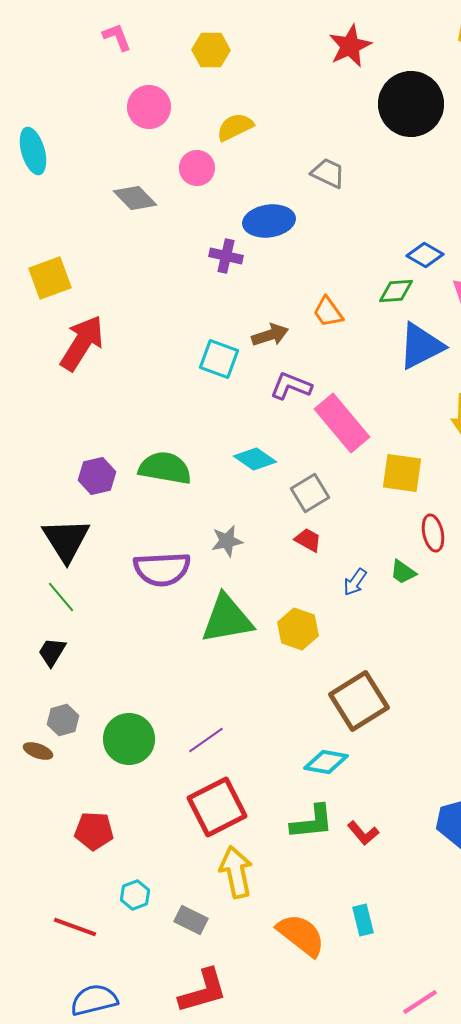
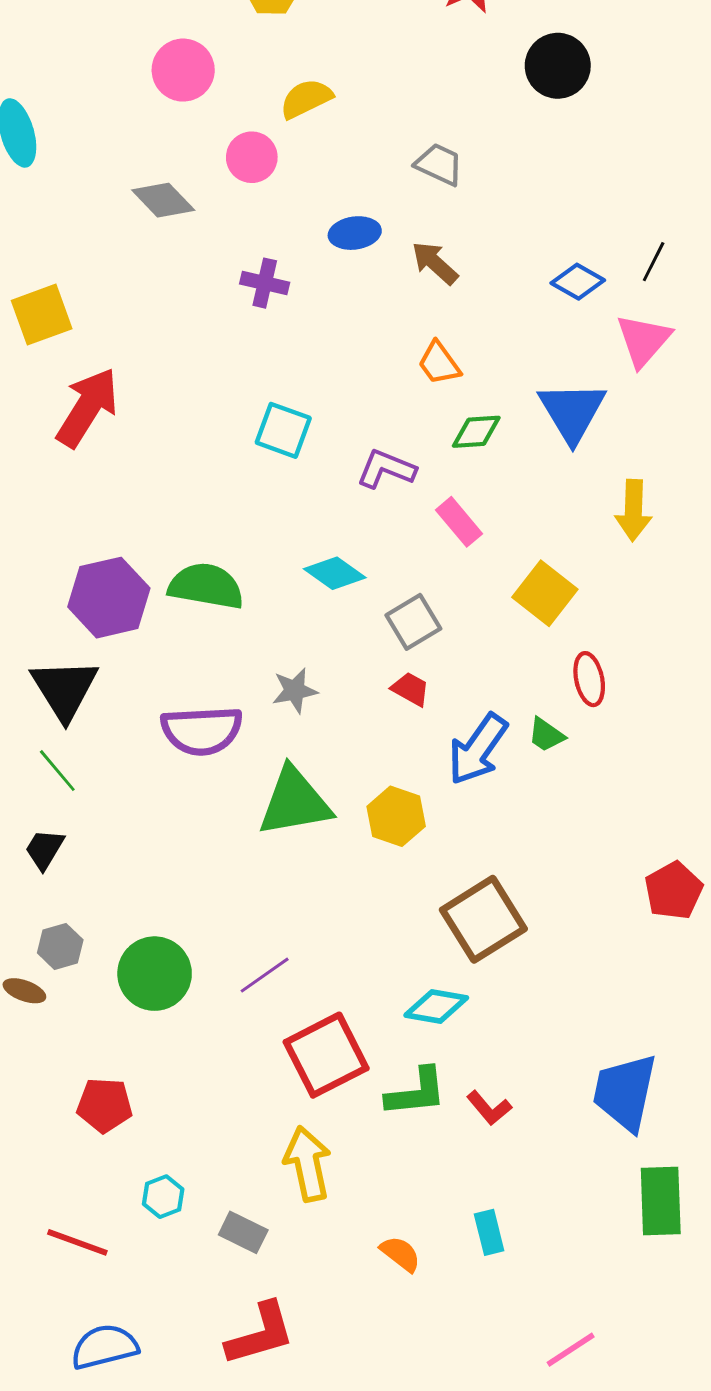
black circle: (411, 104) -> (558, 66), size x0.7
blue ellipse: (269, 221) -> (355, 233), size x0.7
purple cross: (226, 256) -> (265, 283), moved
green diamond: (396, 291) -> (476, 432), moved
brown arrow: (270, 335) -> (435, 263), moved, turned -120
blue triangle: (421, 346) -> (572, 412), turned -34
pink rectangle: (342, 423) -> (459, 522), size x0.6
yellow square: (402, 473) -> (545, 593), turned 30
purple hexagon: (97, 476) -> (109, 598), size x1.5
blue arrow: (355, 582) -> (478, 749), size x1.8
red square: (217, 807) -> (326, 1055), moved
orange semicircle: (301, 935) -> (400, 1254), size x0.6

